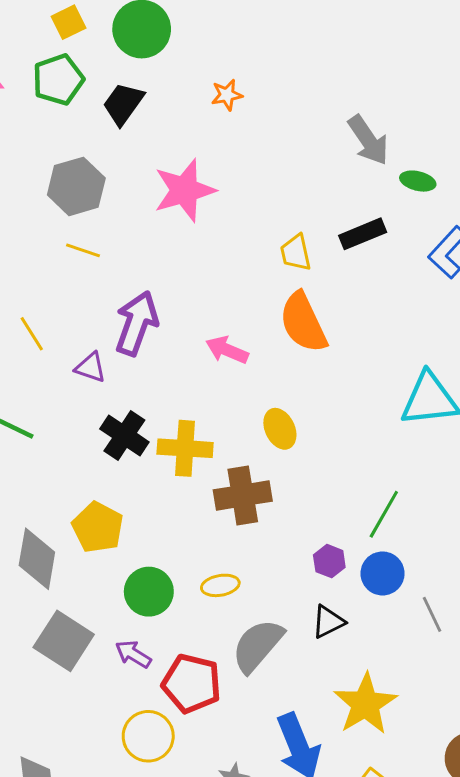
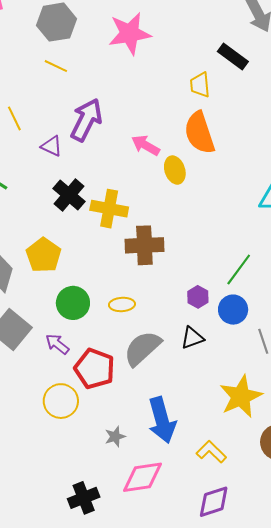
black rectangle: (363, 234) -> (233, 57), moved, turned 52
yellow ellipse: (280, 429) -> (175, 170), moved
yellow star: (365, 704) -> (241, 396), moved

